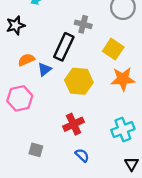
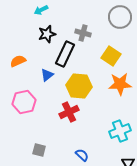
black star: (16, 25) -> (47, 34), moved
orange semicircle: (26, 60) -> (18, 61), moved
red cross: (74, 124) -> (69, 112), moved

